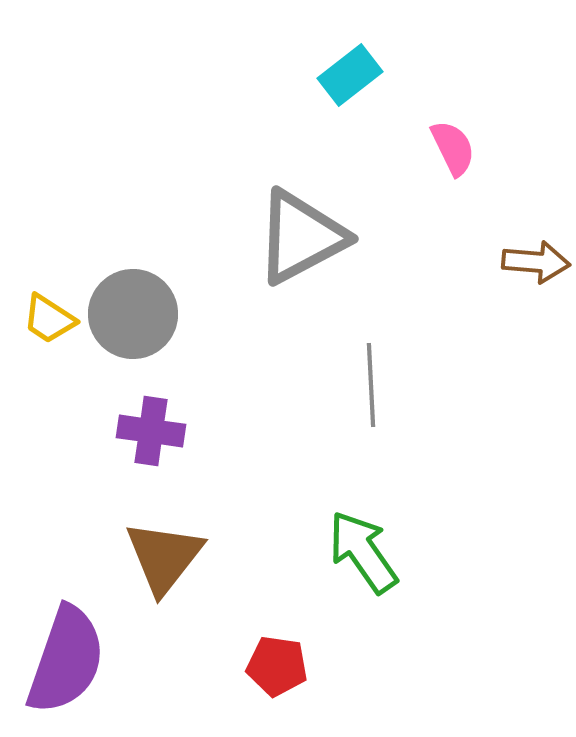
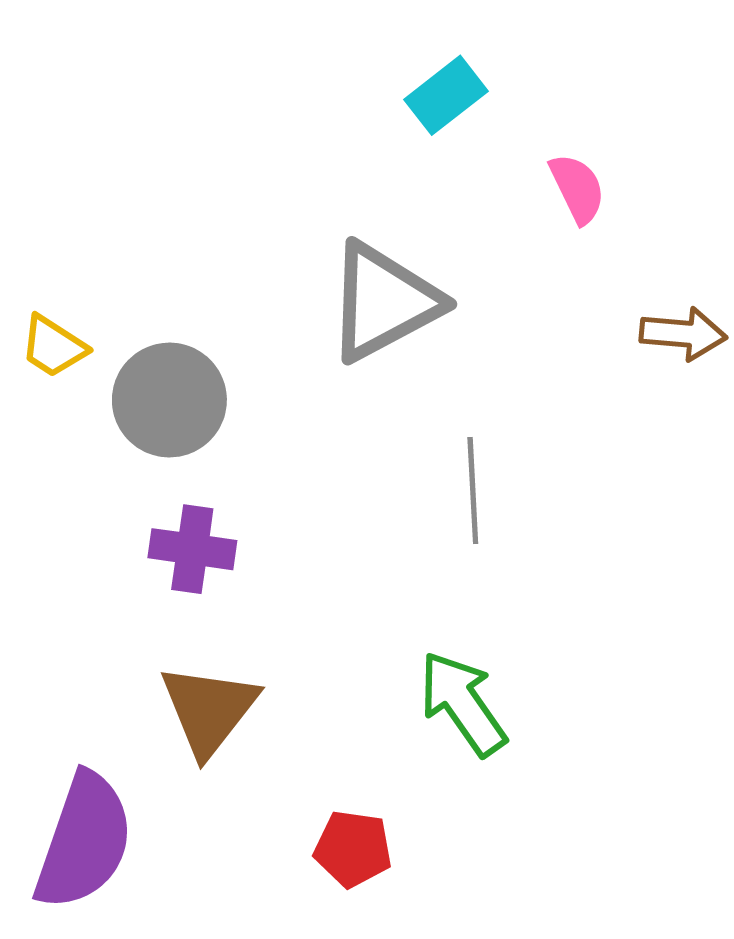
yellow trapezoid: (49, 319) -> (53, 346), moved

